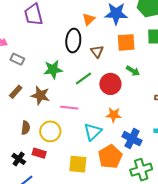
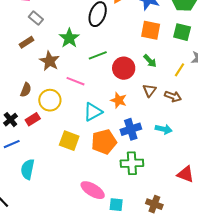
brown triangle: (97, 51) -> (149, 90), moved
green star: (53, 70) -> (69, 38), turned 30
brown rectangle: (16, 92) -> (26, 42), moved
blue cross: (132, 139) -> (131, 129), turned 30
red rectangle: (39, 153) -> (33, 119), turned -64

